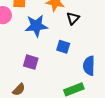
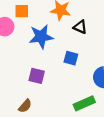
black triangle: (73, 18) -> (80, 27), turned -48

